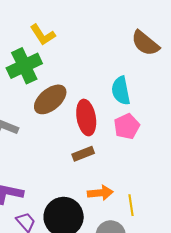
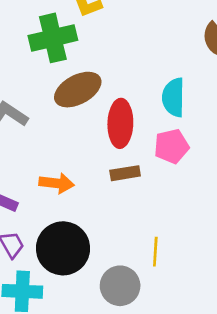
brown rectangle: (83, 154) -> (125, 173), moved
orange arrow: (100, 193) -> (57, 183), moved

